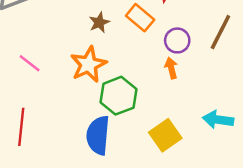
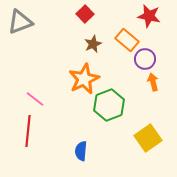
purple circle: (177, 40) -> (145, 59), moved
pink line: (30, 63) -> (35, 99), moved
blue semicircle: (98, 135) -> (81, 151), moved, size x0.6

